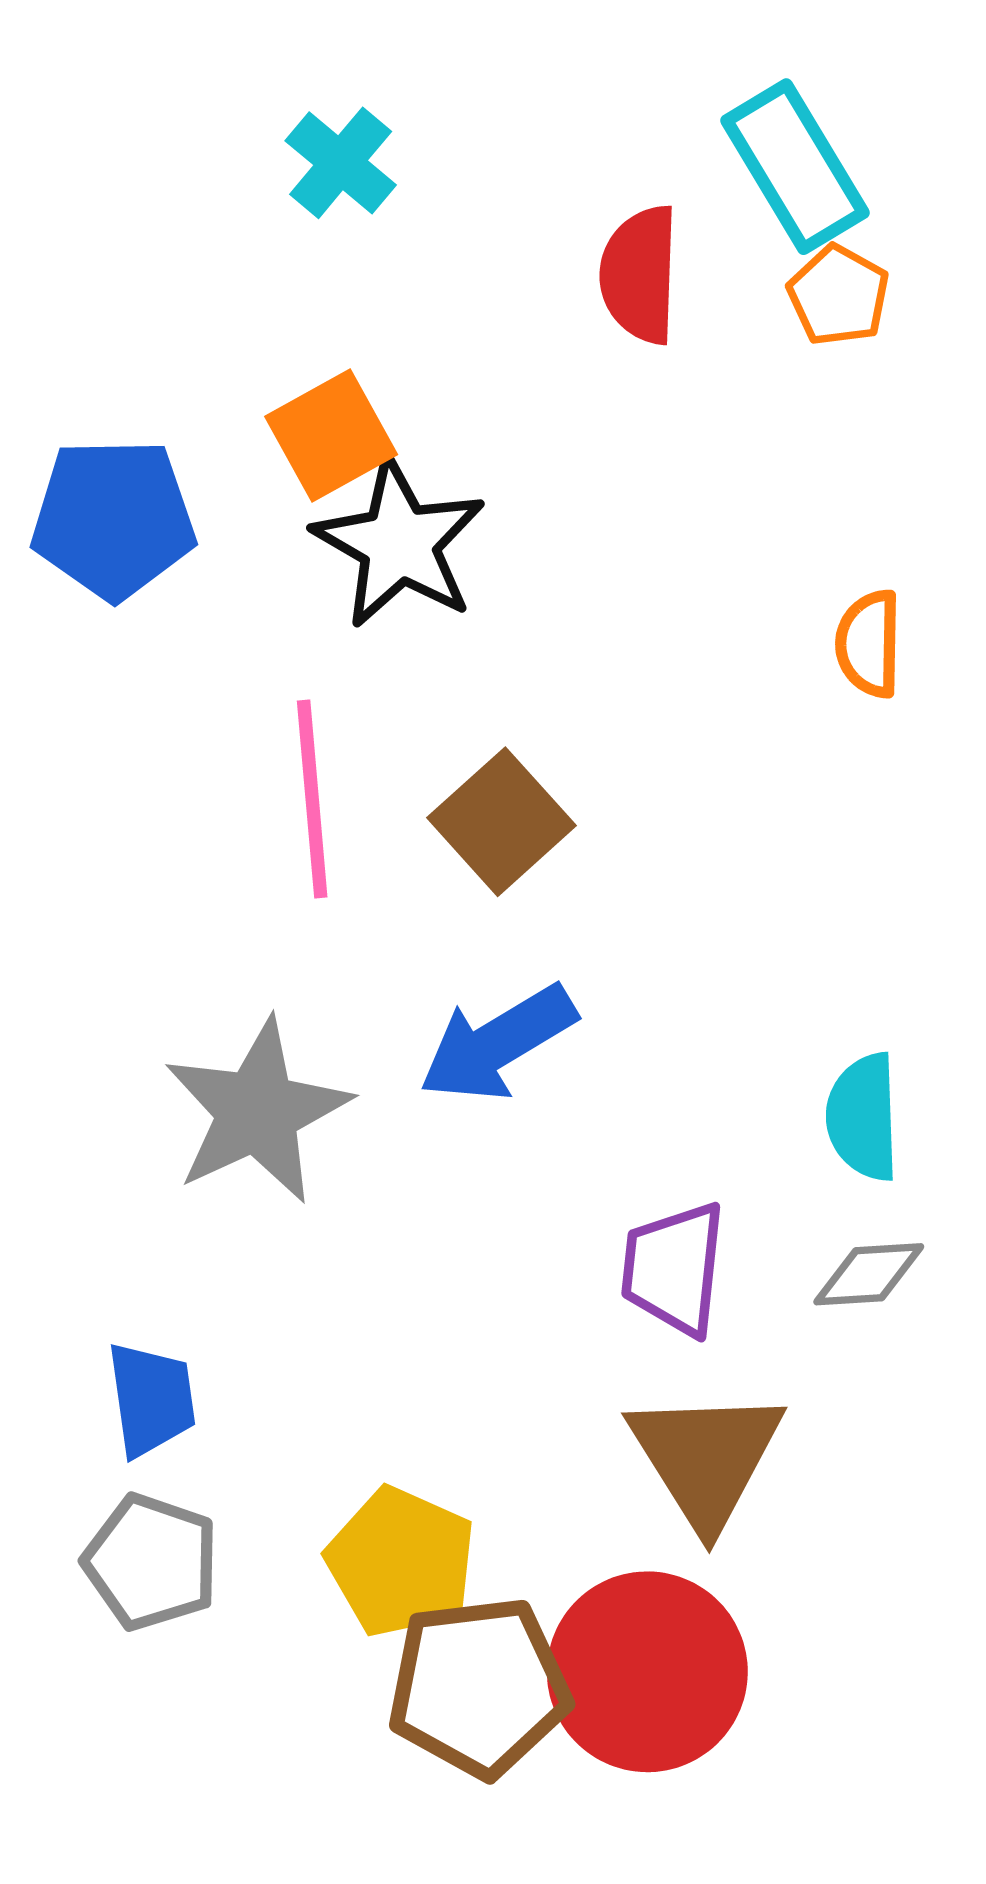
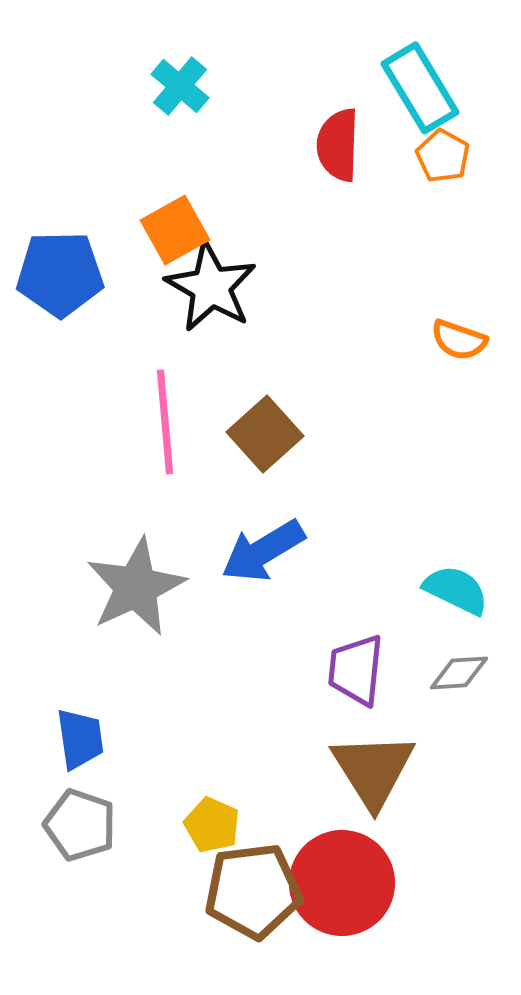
orange semicircle: (869, 644) -> (459, 340), turned -72
cyan semicircle: (863, 1117) -> (456, 590), turned 118
yellow pentagon: (401, 1562) -> (212, 825), size x0.7

